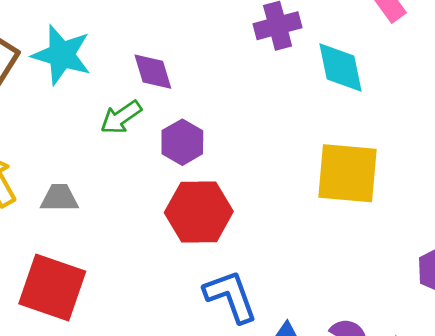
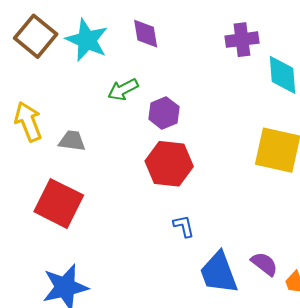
purple diamond: (153, 72) -> (146, 34), moved
blue L-shape: (231, 296) -> (184, 226), size x0.6

